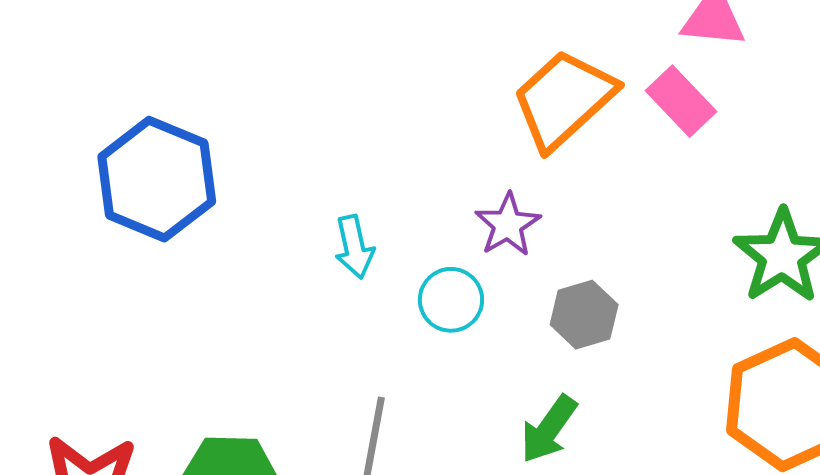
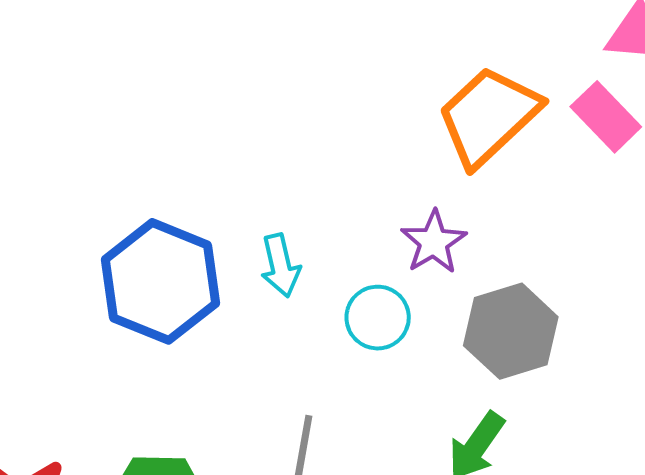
blue hexagon: (157, 179) -> (160, 281), moved
gray hexagon: (584, 315) -> (511, 331), size x1.4

